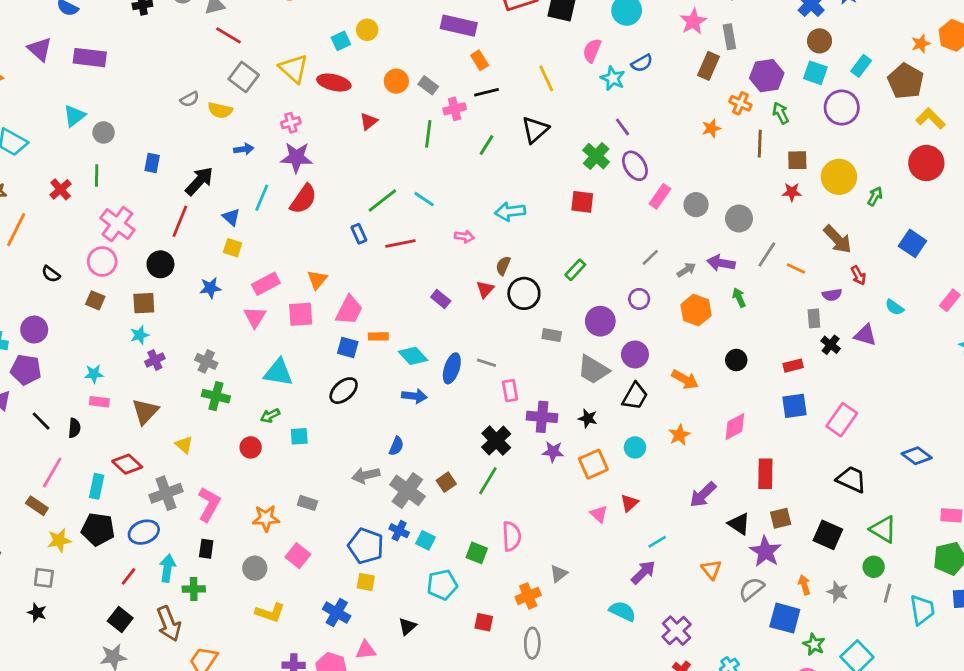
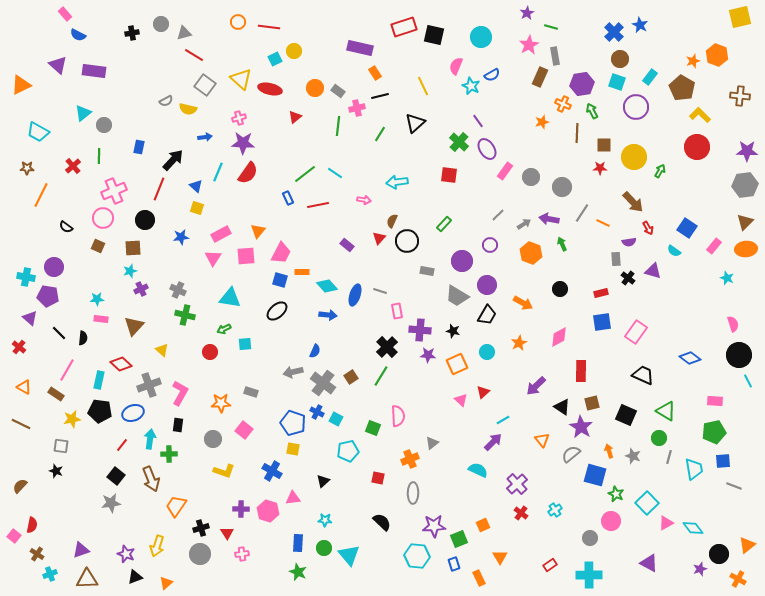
pink cross: (117, 224) -> (114, 191), turned 30
blue square: (912, 243) -> (687, 228), moved

